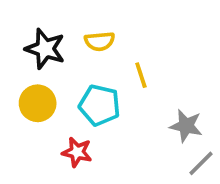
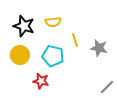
gray star: (186, 126) -> (99, 48), moved

